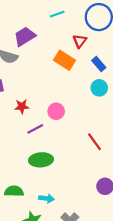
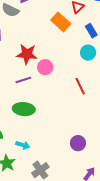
red star: (22, 106) -> (27, 54), moved, size x1.5
red line: (94, 142) -> (80, 86), moved

